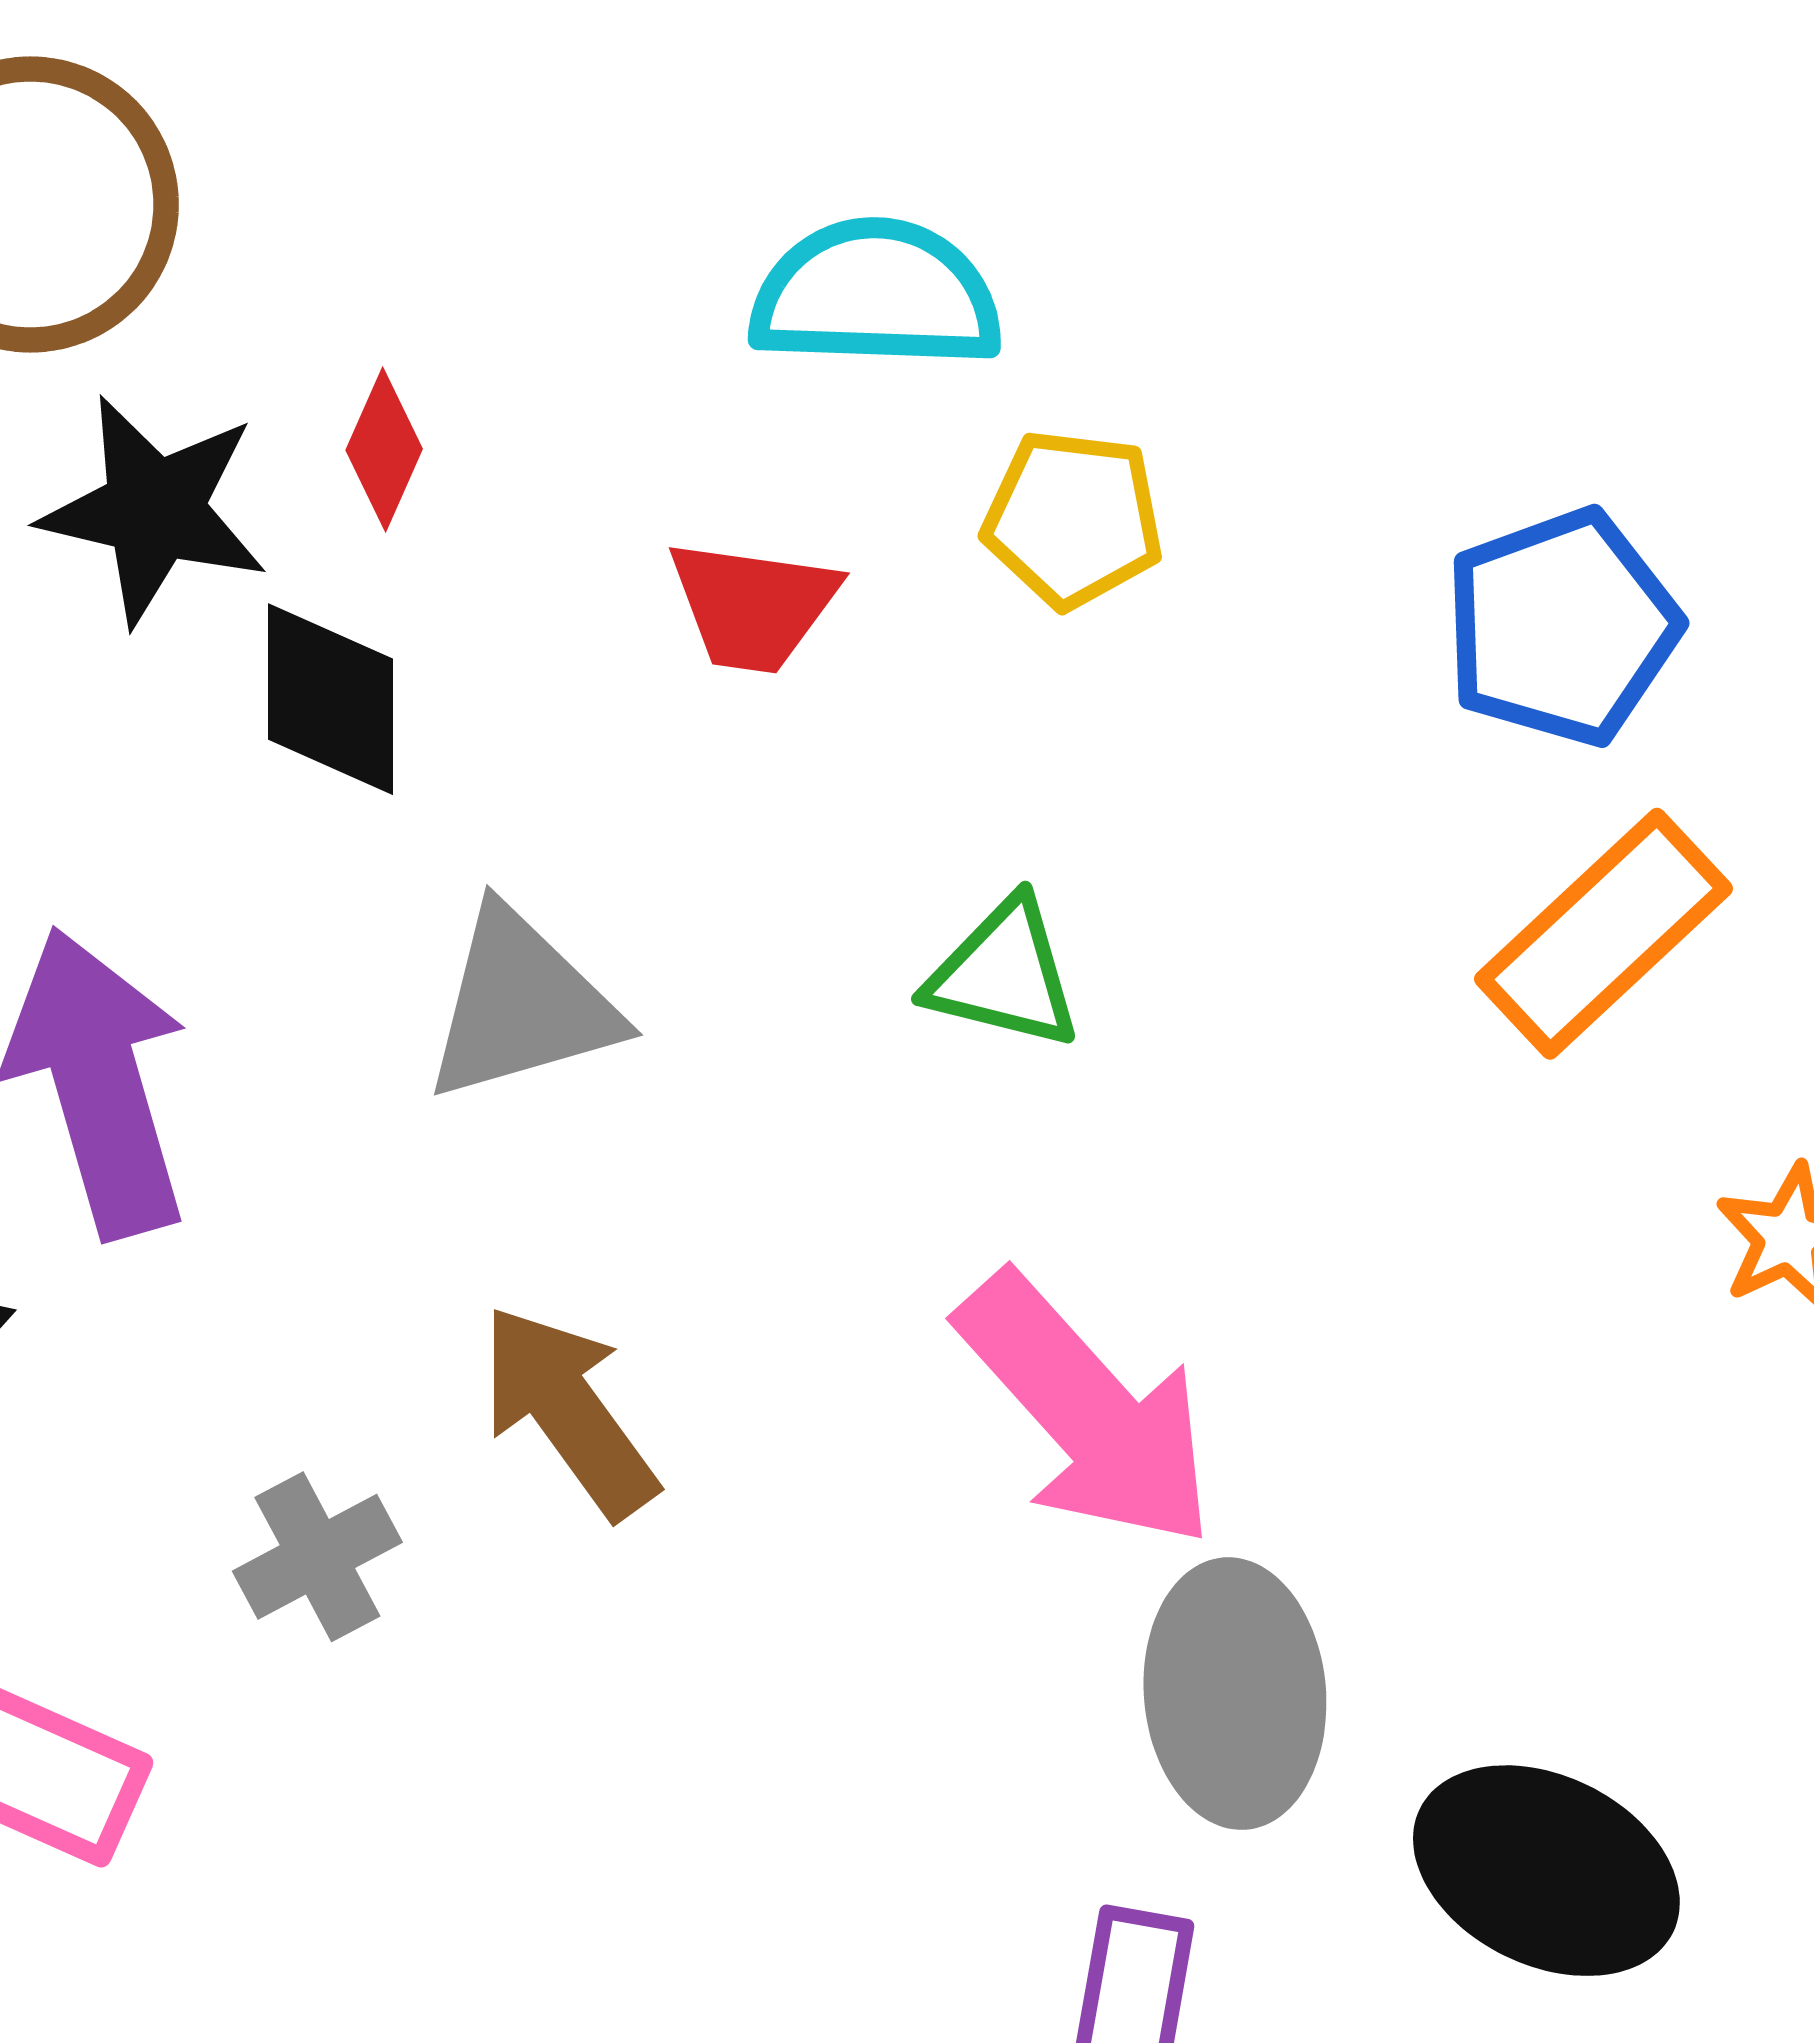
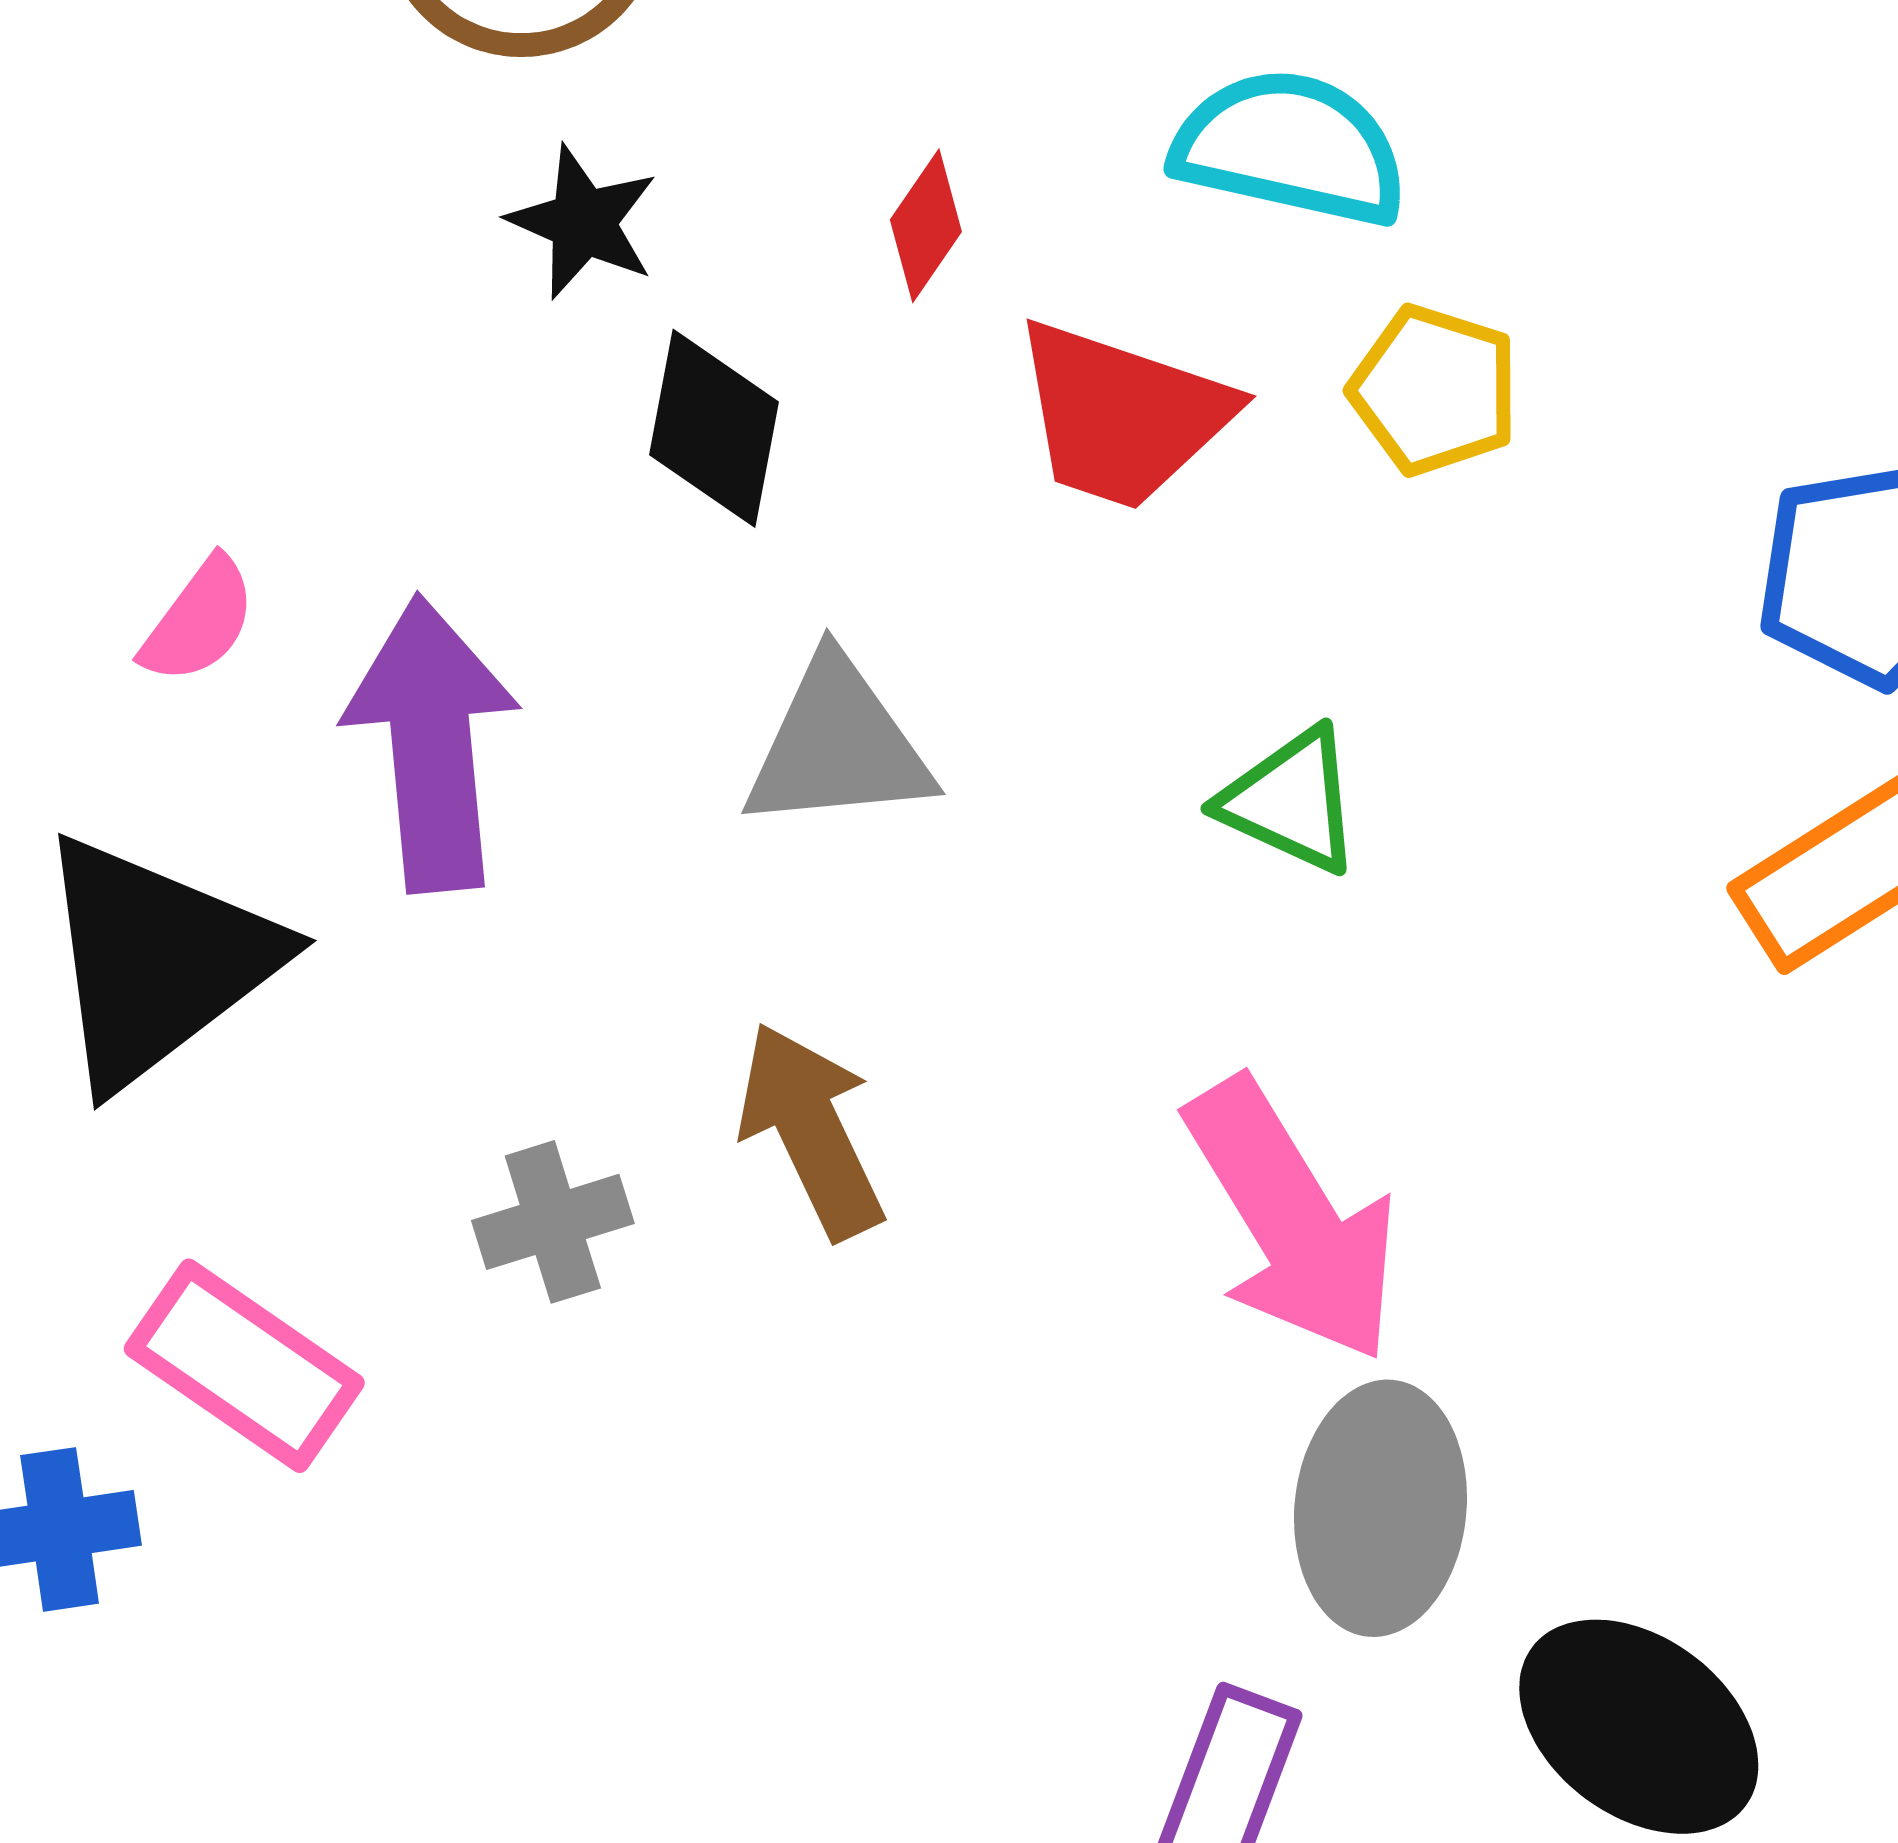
red diamond: (384, 450) -> (926, 226), moved
black star: (154, 510) -> (583, 222), size x0.7
red trapezoid: (753, 606) -> (1122, 415), size x1.4

